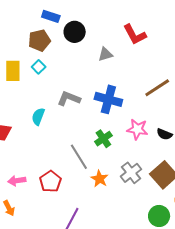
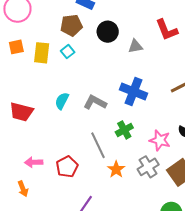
black circle: (75, 32) -> (108, 32), moved
gray L-shape: (69, 99) -> (95, 102), moved
pink star: (137, 129) -> (160, 140), moved

